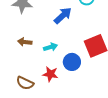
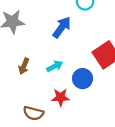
brown arrow: (25, 42) -> (24, 66), turned -64

